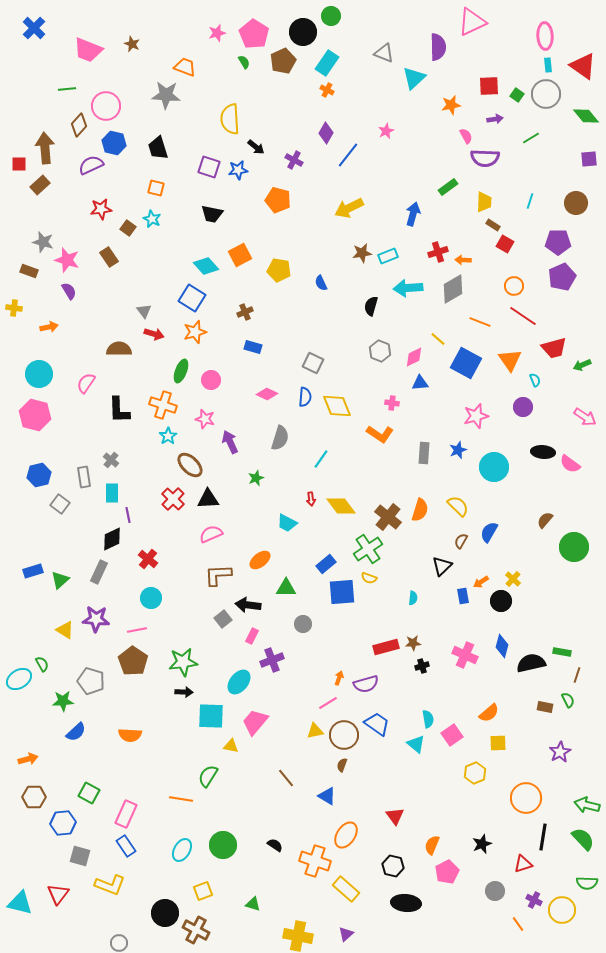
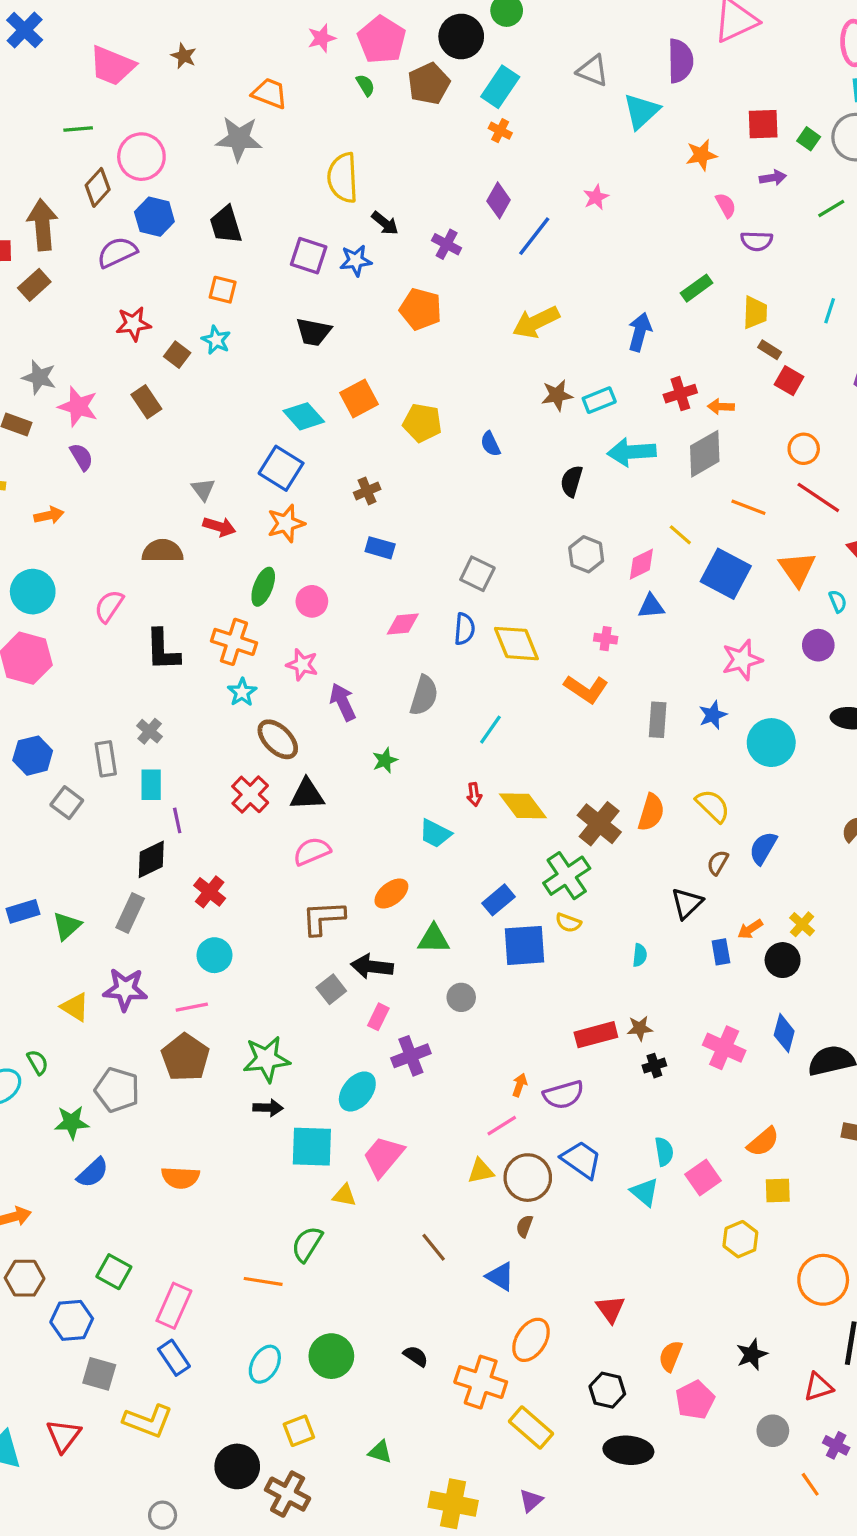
purple semicircle: (485, 158) -> (757, 241), size x0.7
pink diamond: (267, 394) -> (403, 624), turned -30

